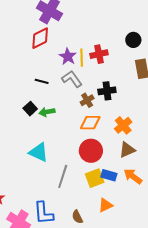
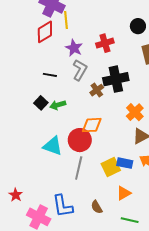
yellow line: (82, 58) -> (66, 20), moved
gray L-shape: (72, 79) -> (80, 70), turned 70
black cross: (107, 91) -> (116, 79), size x1.4
orange diamond: (90, 123) -> (92, 125), moved
red circle: (91, 151) -> (80, 140), moved

